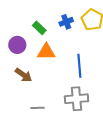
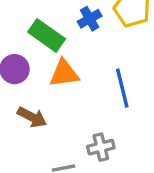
green rectangle: (39, 28) -> (47, 35), size x1.5
gray cross: (76, 99) -> (101, 147), moved, size x0.7

